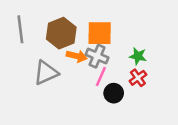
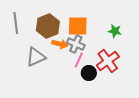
green star: (138, 56) -> (115, 31), moved
red cross: (138, 78) -> (108, 61), size x1.6

